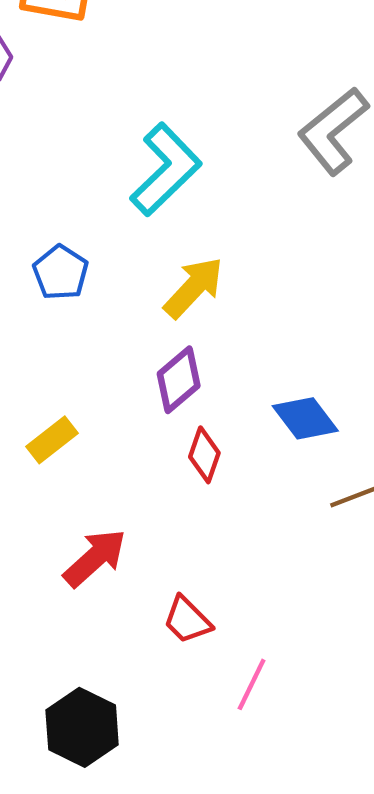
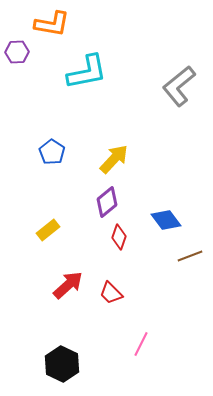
cyan L-shape: (166, 169) -> (87, 72), moved, turned 33
red trapezoid: (187, 620) -> (111, 293), moved

